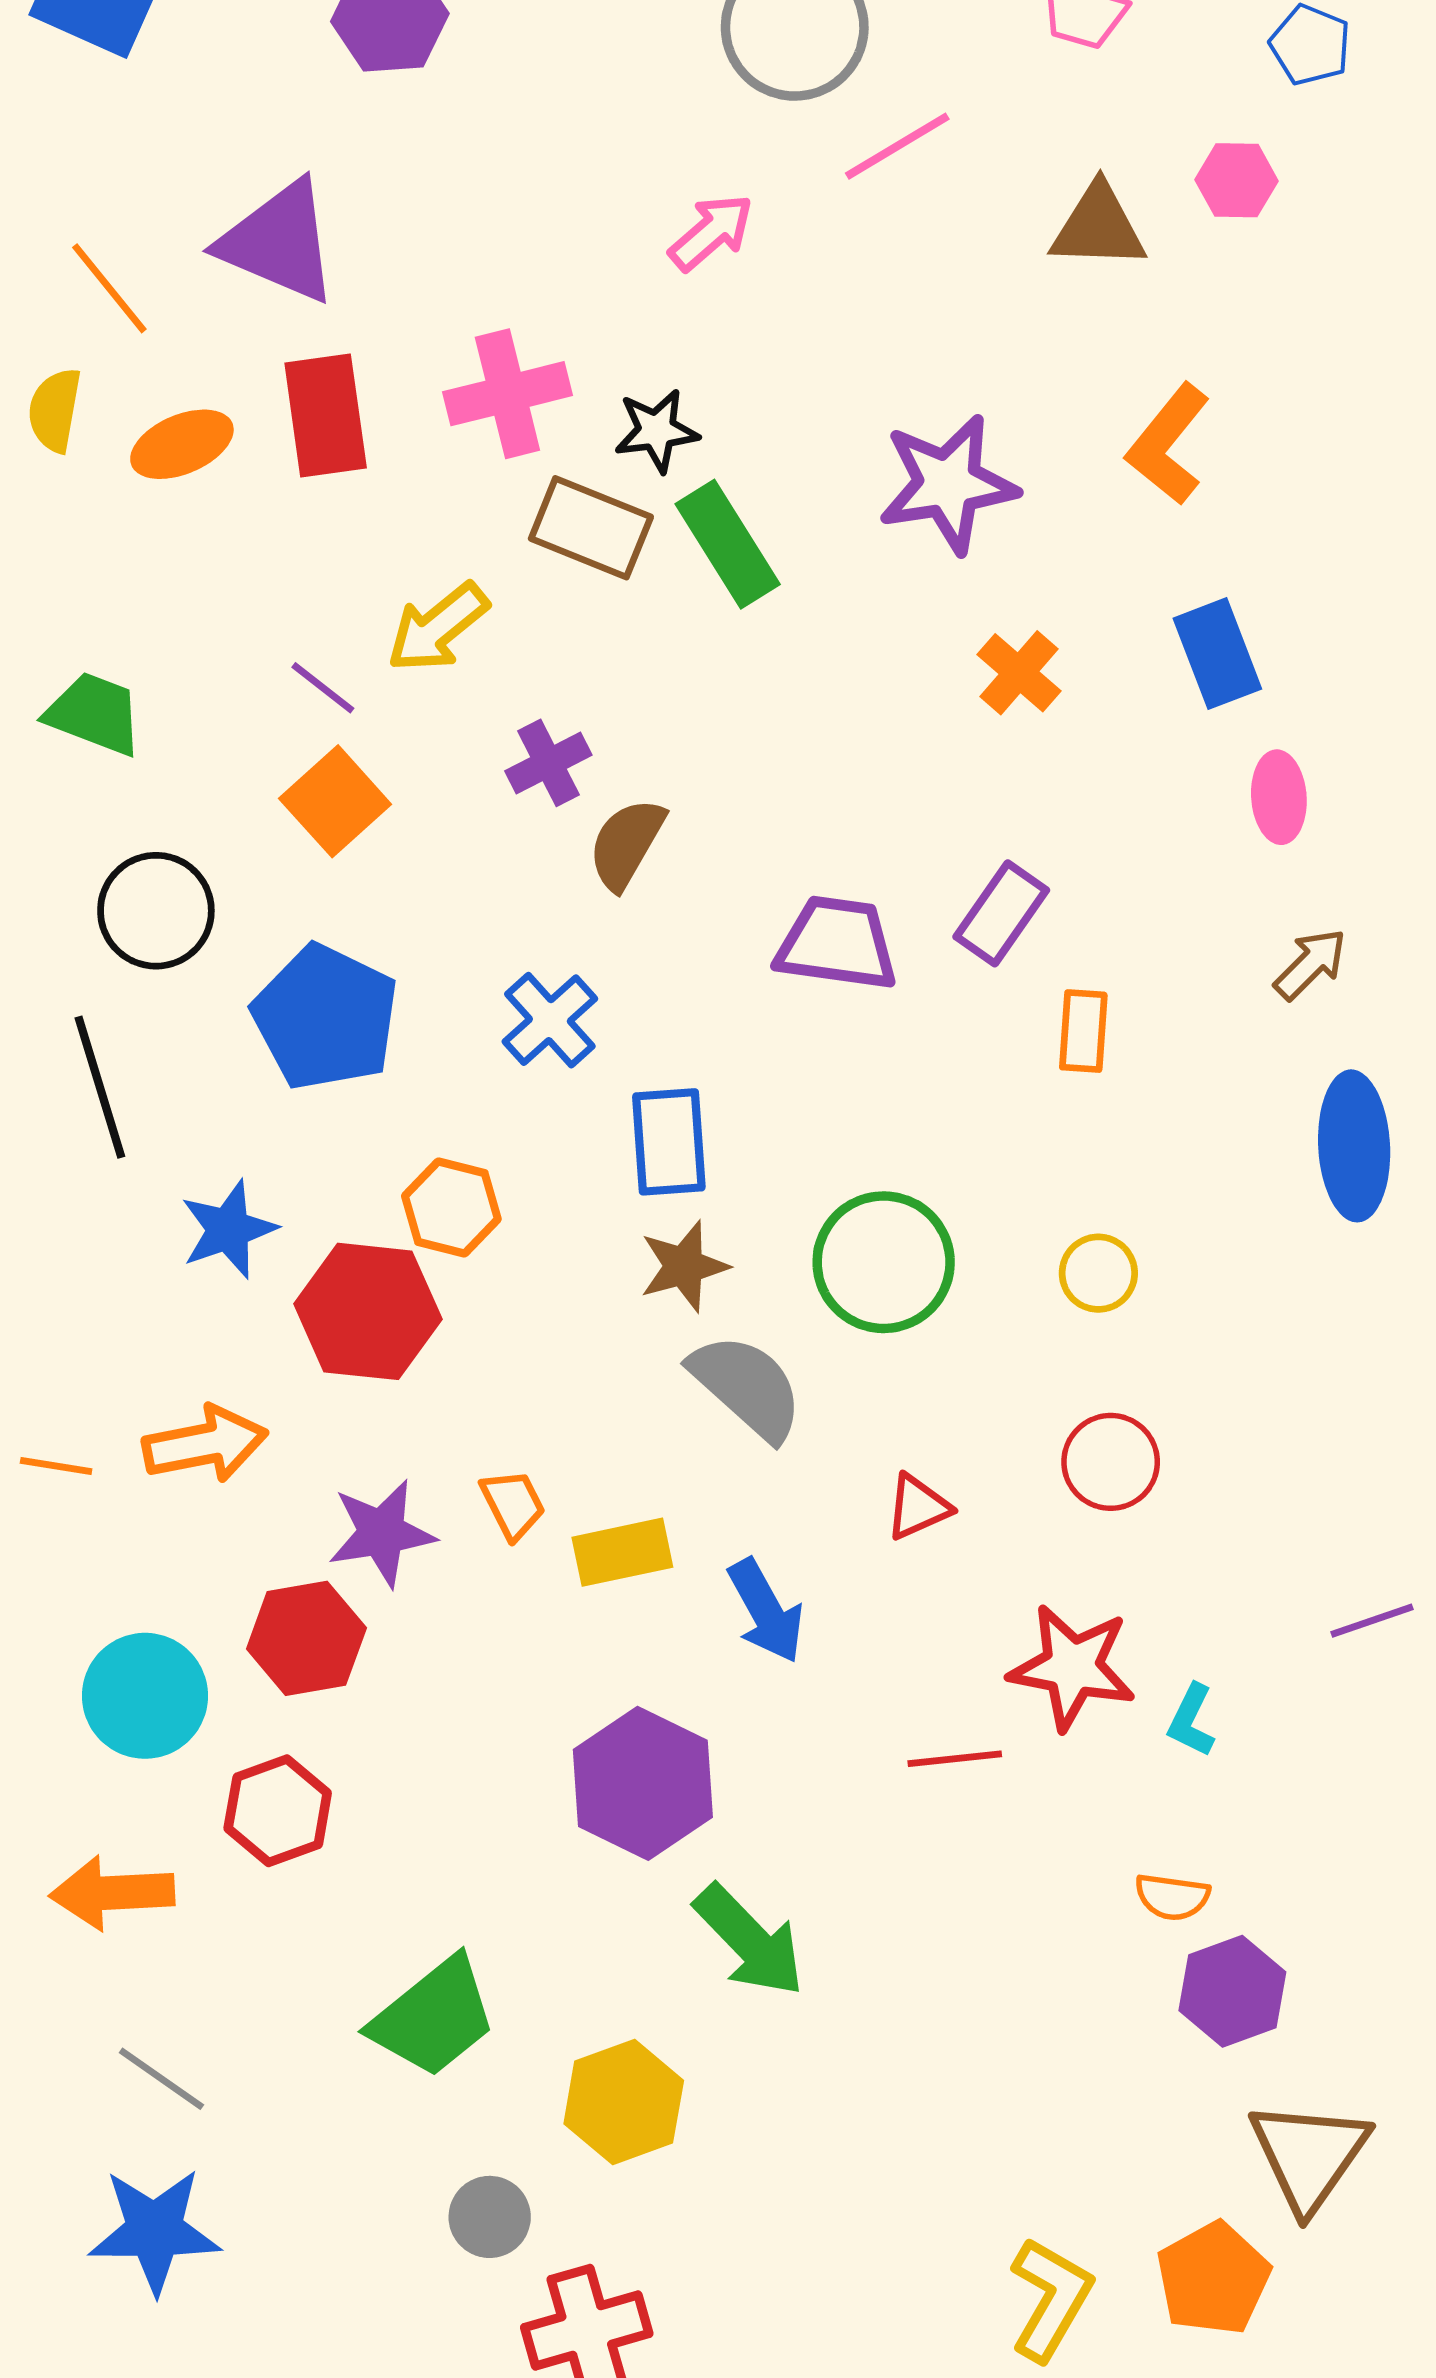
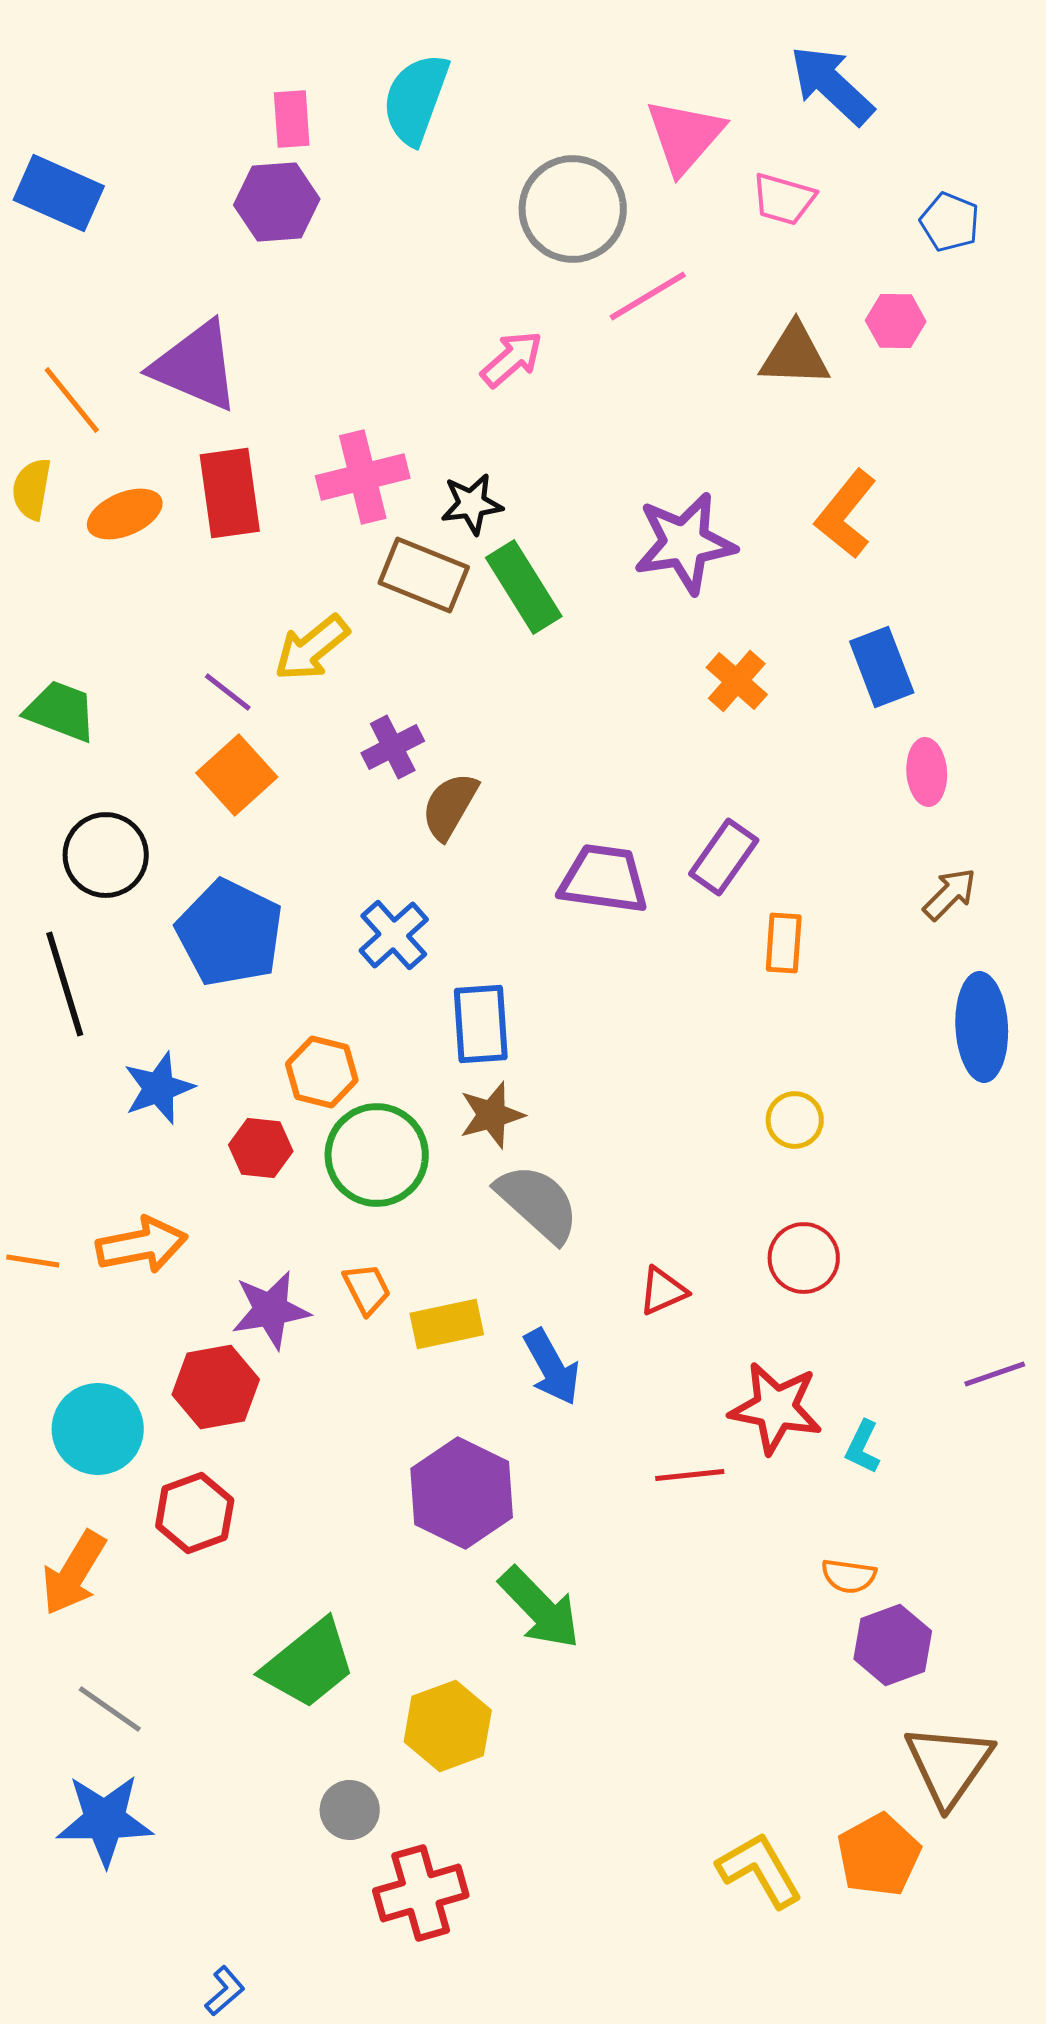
green circle: (884, 1262) -> (377, 1155), moved
red hexagon: (368, 1311) -> (261, 1148), size x0.6
orange arrow: (112, 1893) -> (74, 1573), turned -56
yellow L-shape: (1050, 2299) -> (760, 1870), turned -60

